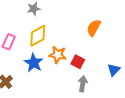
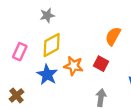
red square: (78, 62) -> (101, 64), moved

